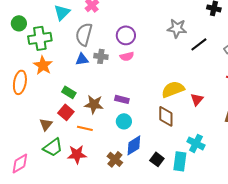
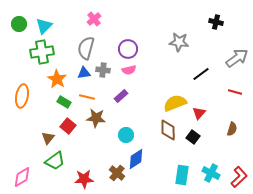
cyan triangle: (62, 12) -> (44, 26), moved
green circle: (19, 23) -> (19, 24), moved
black line: (199, 44) -> (201, 74), moved
orange star: (43, 65) -> (57, 79), moved
green rectangle: (69, 92) -> (64, 102), moved
purple rectangle: (122, 99) -> (121, 96), moved, turned -56
orange line: (85, 128) -> (87, 97), moved
cyan cross: (196, 143) -> (211, 173), moved
red star: (77, 154) -> (84, 179), moved
black square: (157, 159) -> (193, 137), moved

